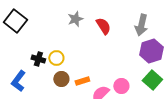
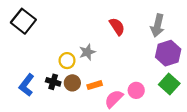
gray star: (75, 19) -> (87, 52), moved
black cross: (38, 59) -> (53, 82), moved

